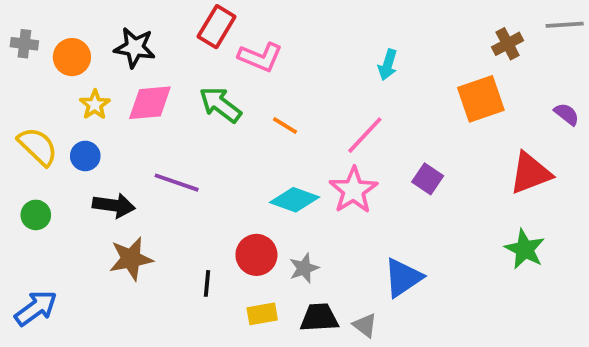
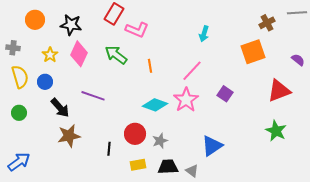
gray cross: (24, 44) -> (13, 48), moved
orange circle: (72, 57) -> (35, 20), moved
pink diamond: (150, 103) -> (79, 54), turned -60
orange line: (285, 126) -> (150, 66), turned 48
yellow semicircle: (38, 146) -> (20, 77), turned 30
black arrow: (114, 205) -> (60, 108), turned 40

